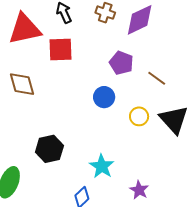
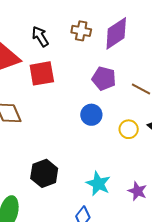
purple star: (139, 190) -> (137, 191), moved

